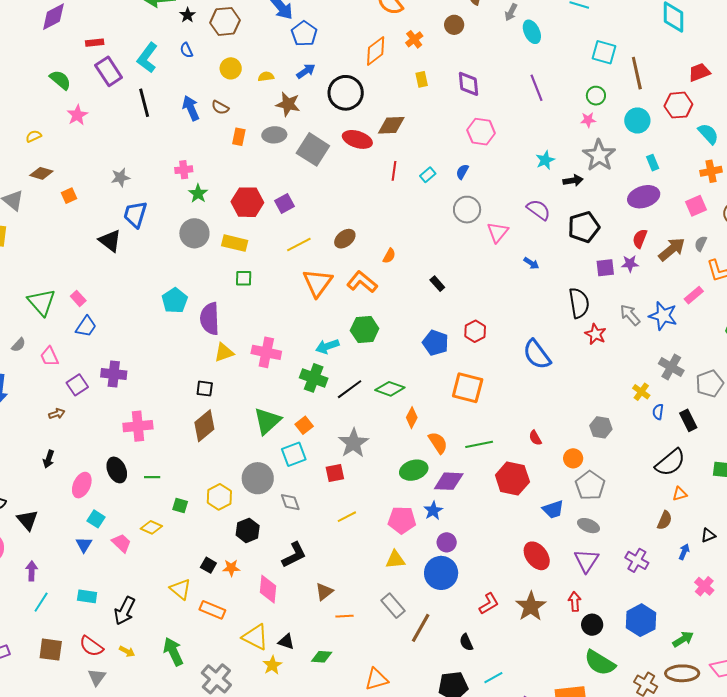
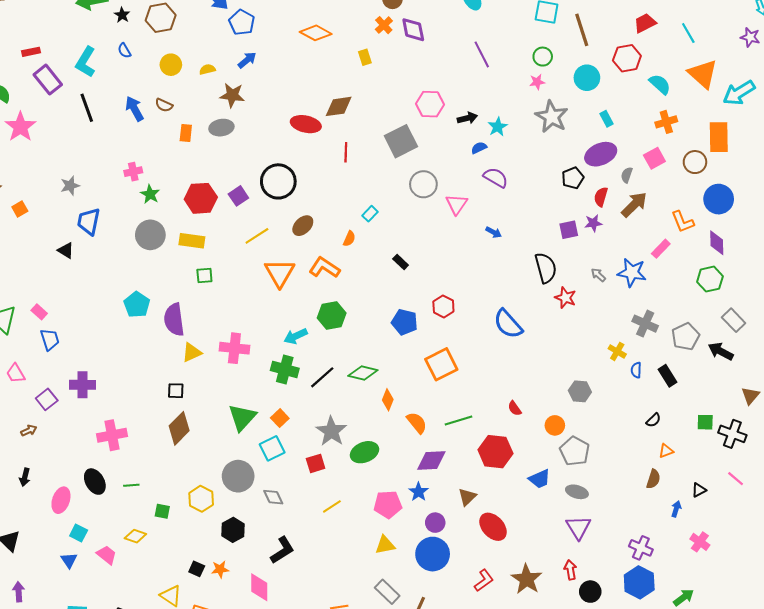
orange cross: (414, 39) -> (384, 25), moved
orange diamond: (376, 51) -> (316, 33), turned 72
purple diamond: (468, 84) -> (413, 30), moved
black circle: (346, 93) -> (278, 181), moved
pink star: (77, 115) -> (20, 127), size x1.4
gray square: (313, 149) -> (401, 141), moved, turned 36
blue semicircle: (462, 172) -> (479, 148), moved, turned 42
cyan rectangle: (428, 175) -> (370, 214), moved
black arrow: (573, 181) -> (467, 118), moved
black pentagon: (584, 227) -> (573, 178), moved, size x0.7
black triangle: (110, 241) -> (66, 250), size x0.7
gray semicircle: (701, 244) -> (627, 175), moved
gray arrow: (630, 315) -> (598, 275), size x0.7
blue trapezoid: (86, 326) -> (50, 340), turned -45
orange square: (468, 388) -> (441, 364), turned -36
black semicircle: (670, 463) -> (653, 420), size x0.5
green ellipse: (414, 470) -> (364, 452), moved
red ellipse: (537, 556) -> (493, 527), moved
purple cross: (637, 560) -> (641, 548), moved
brown triangle: (324, 592) -> (467, 497), moved

